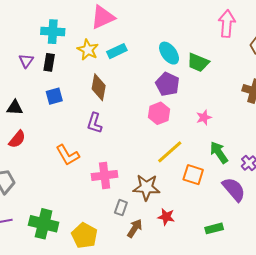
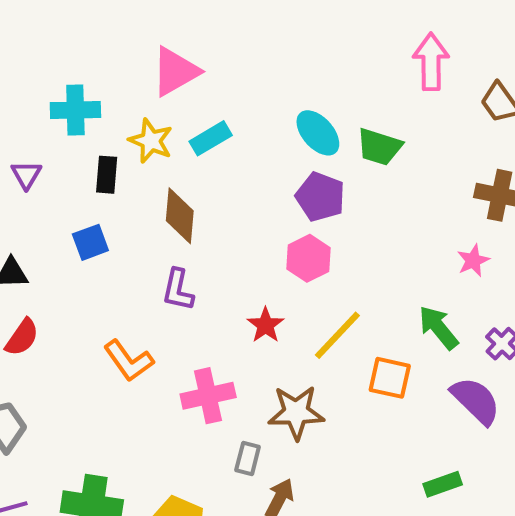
black rectangle: (49, 62) -> (107, 175), moved
pink star: (204, 118) -> (473, 261), moved
red star: (166, 217) -> (265, 325), moved, turned 30

